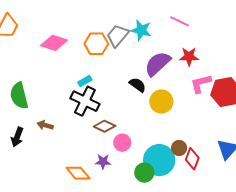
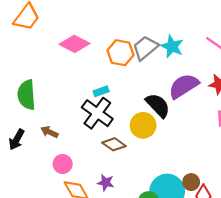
black semicircle: (138, 85) -> (158, 105), size x1.4
yellow circle: (161, 102) -> (143, 125), moved
pink circle: (122, 143) -> (63, 164), moved

